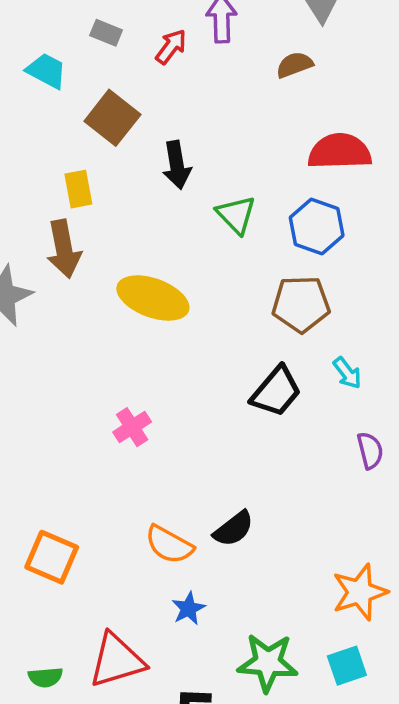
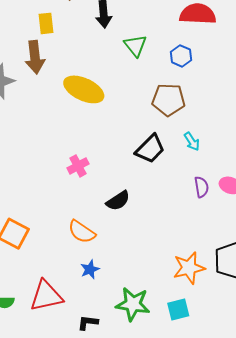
blue hexagon: (317, 227) -> (181, 56), size x0.7
pink cross: (132, 427) -> (78, 166), moved
black semicircle: (234, 529) -> (118, 201), moved

